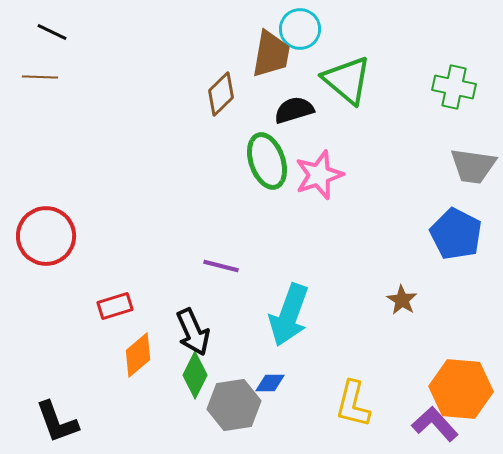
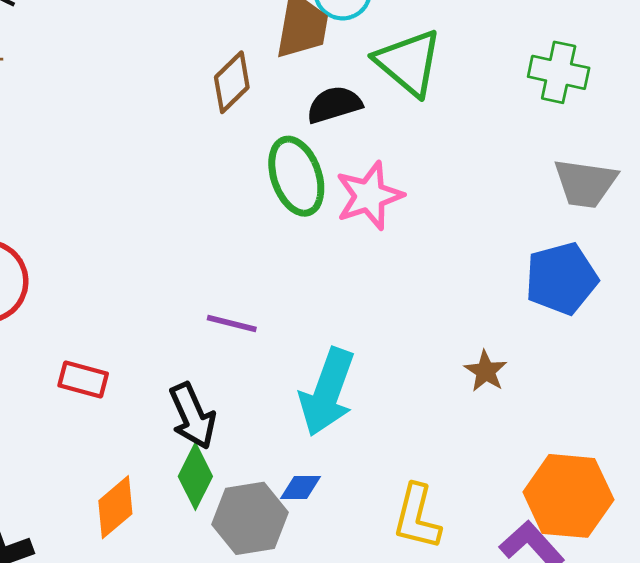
blue pentagon: (456, 234) -> (561, 279), turned 30
red rectangle: (115, 306) -> (83, 380), turned 32
orange diamond: (138, 355) -> (115, 507), moved

